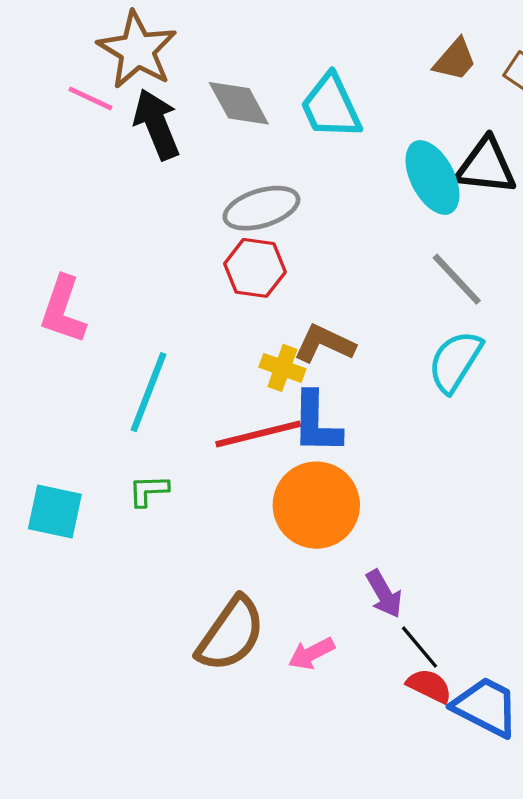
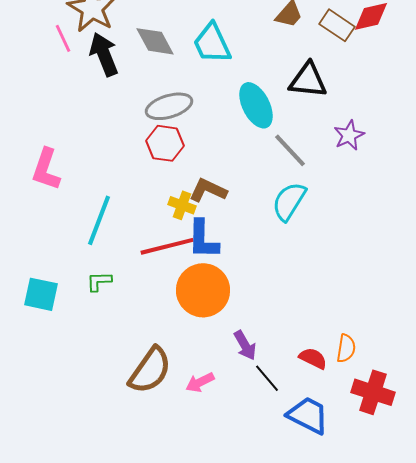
pink line: (90, 98) -> (63, 38), turned 40
cyan ellipse: (432, 178) -> (256, 105), moved
red semicircle: (429, 686) -> (313, 358), moved

